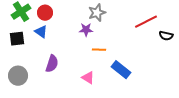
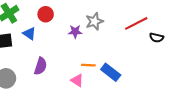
red circle: (45, 13) -> (46, 14), moved
gray star: (97, 13) -> (94, 21), moved
orange line: (99, 50) -> (88, 65), moved

